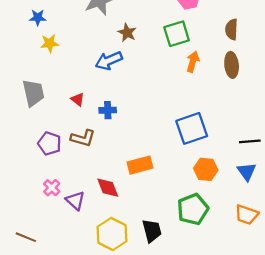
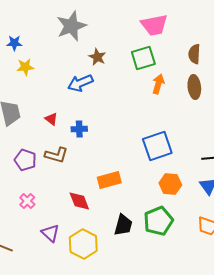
purple triangle: (75, 201) -> (50, 233), moved
black trapezoid: (152, 231) -> (123, 225), moved, turned 30

